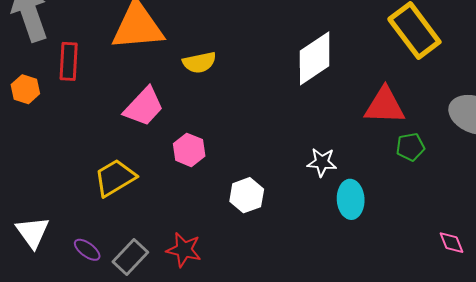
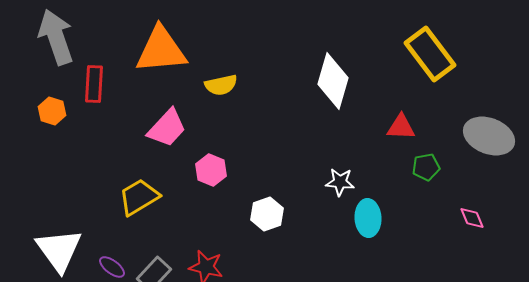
white diamond: (315, 58) -> (333, 81), turned -40
red triangle: (385, 106) -> (401, 127), size x0.7
white triangle: (33, 232) -> (59, 250), size x1.4
pink diamond: (452, 243) -> (472, 218), moved

